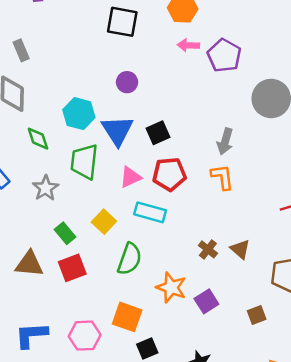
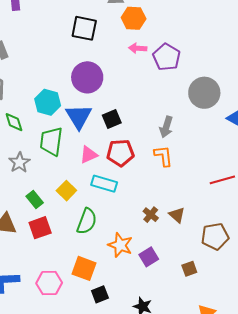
purple circle: (127, 82) -> (87, 77), size x1.8

